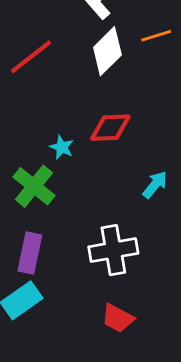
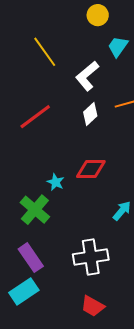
white diamond: (107, 51) -> (90, 114), size x0.7
purple rectangle: (30, 253) -> (31, 258), turned -48

